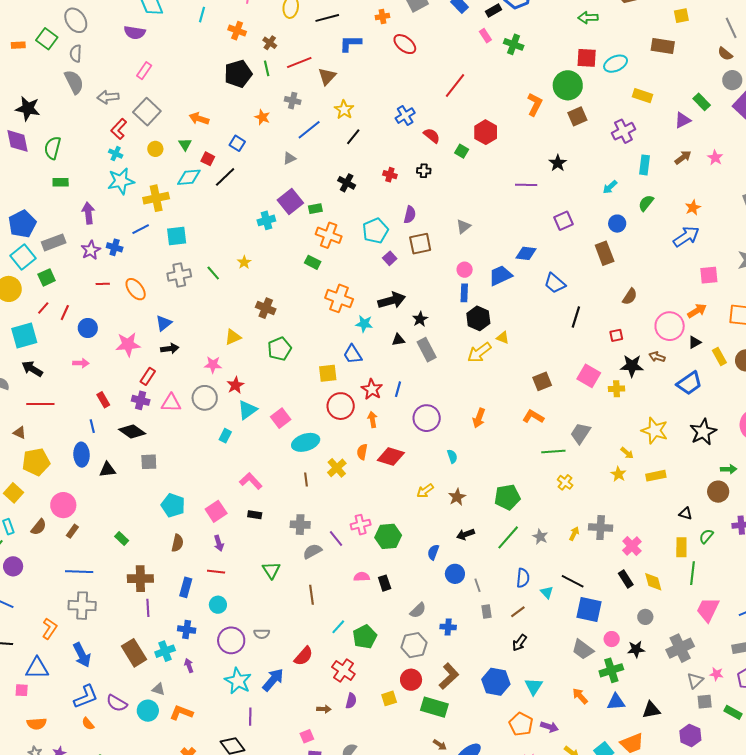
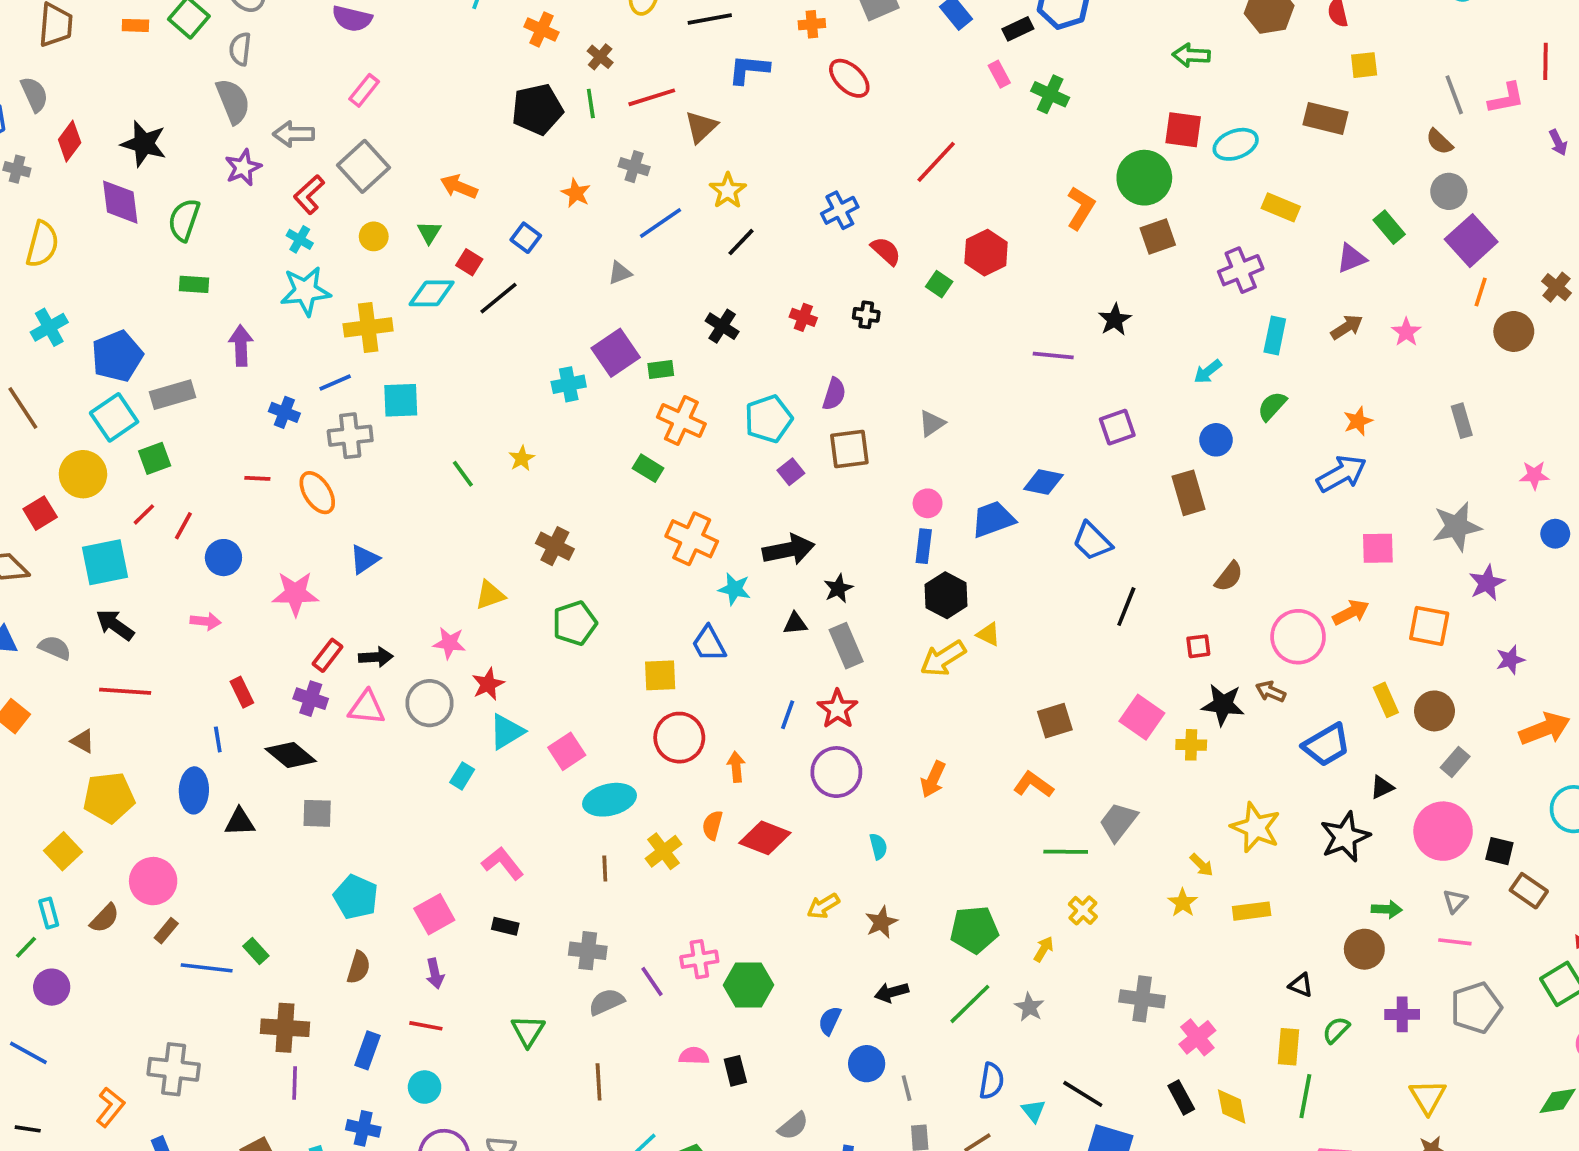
purple star: (91, 250) -> (243, 168), moved
gray cross: (179, 275) -> (350, 436), moved
black triangle: (695, 342) -> (1382, 787), moved
black arrow: (170, 349) -> (376, 657), moved
red star: (372, 389) -> (838, 709), moved
yellow arrow: (574, 534) -> (1044, 949), moved
blue line: (79, 572) -> (207, 968), moved

